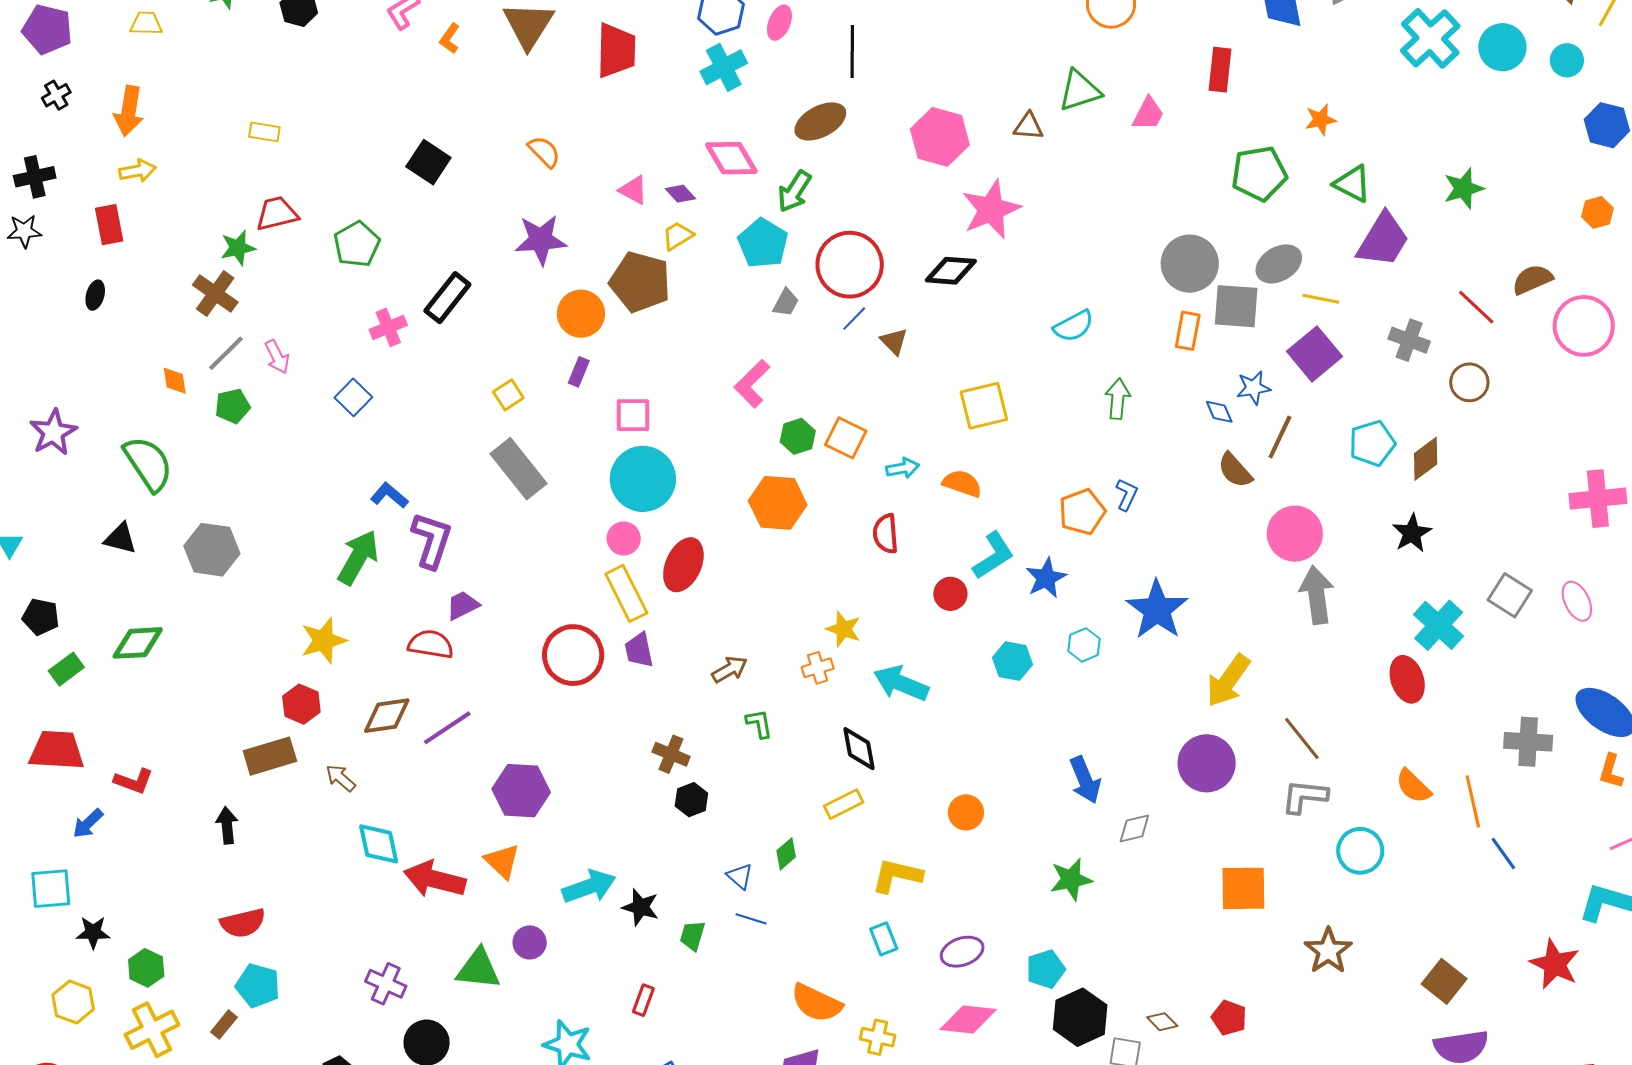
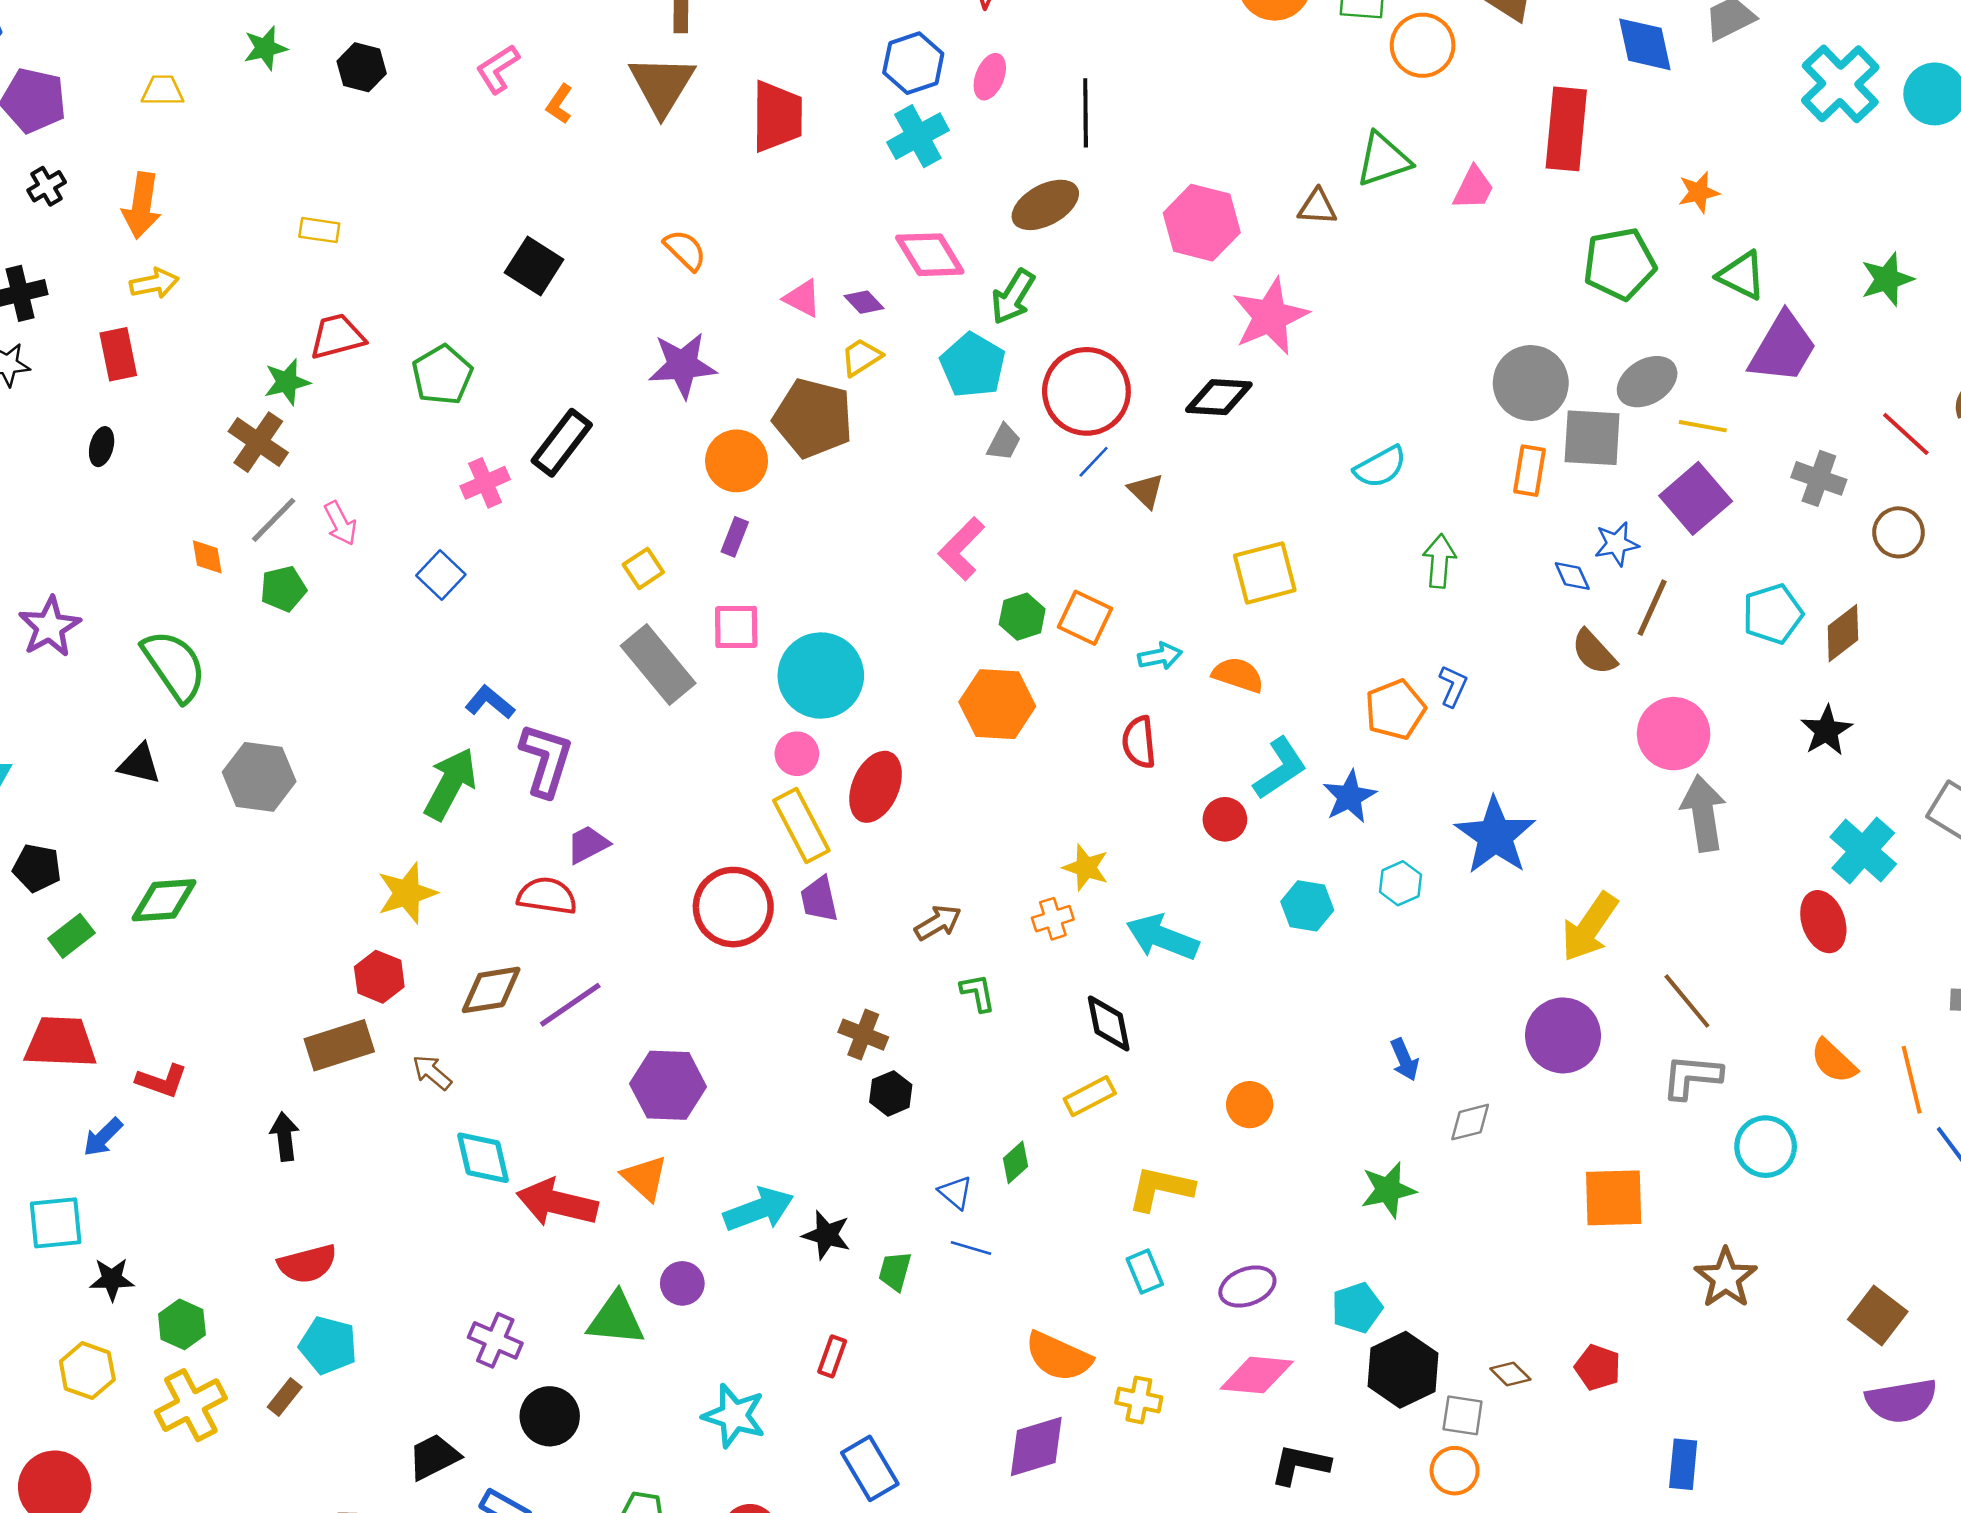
red rectangle: (1220, 70) -> (1566, 129), size x1.4
pink square: (633, 415) -> (736, 627), moved
blue arrow: (1085, 780) -> (1405, 1060), size x0.7

